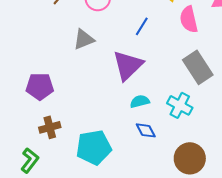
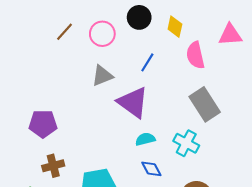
gray triangle: (84, 39) -> (102, 76), moved
purple triangle: (128, 65) -> (133, 102), turned -40

